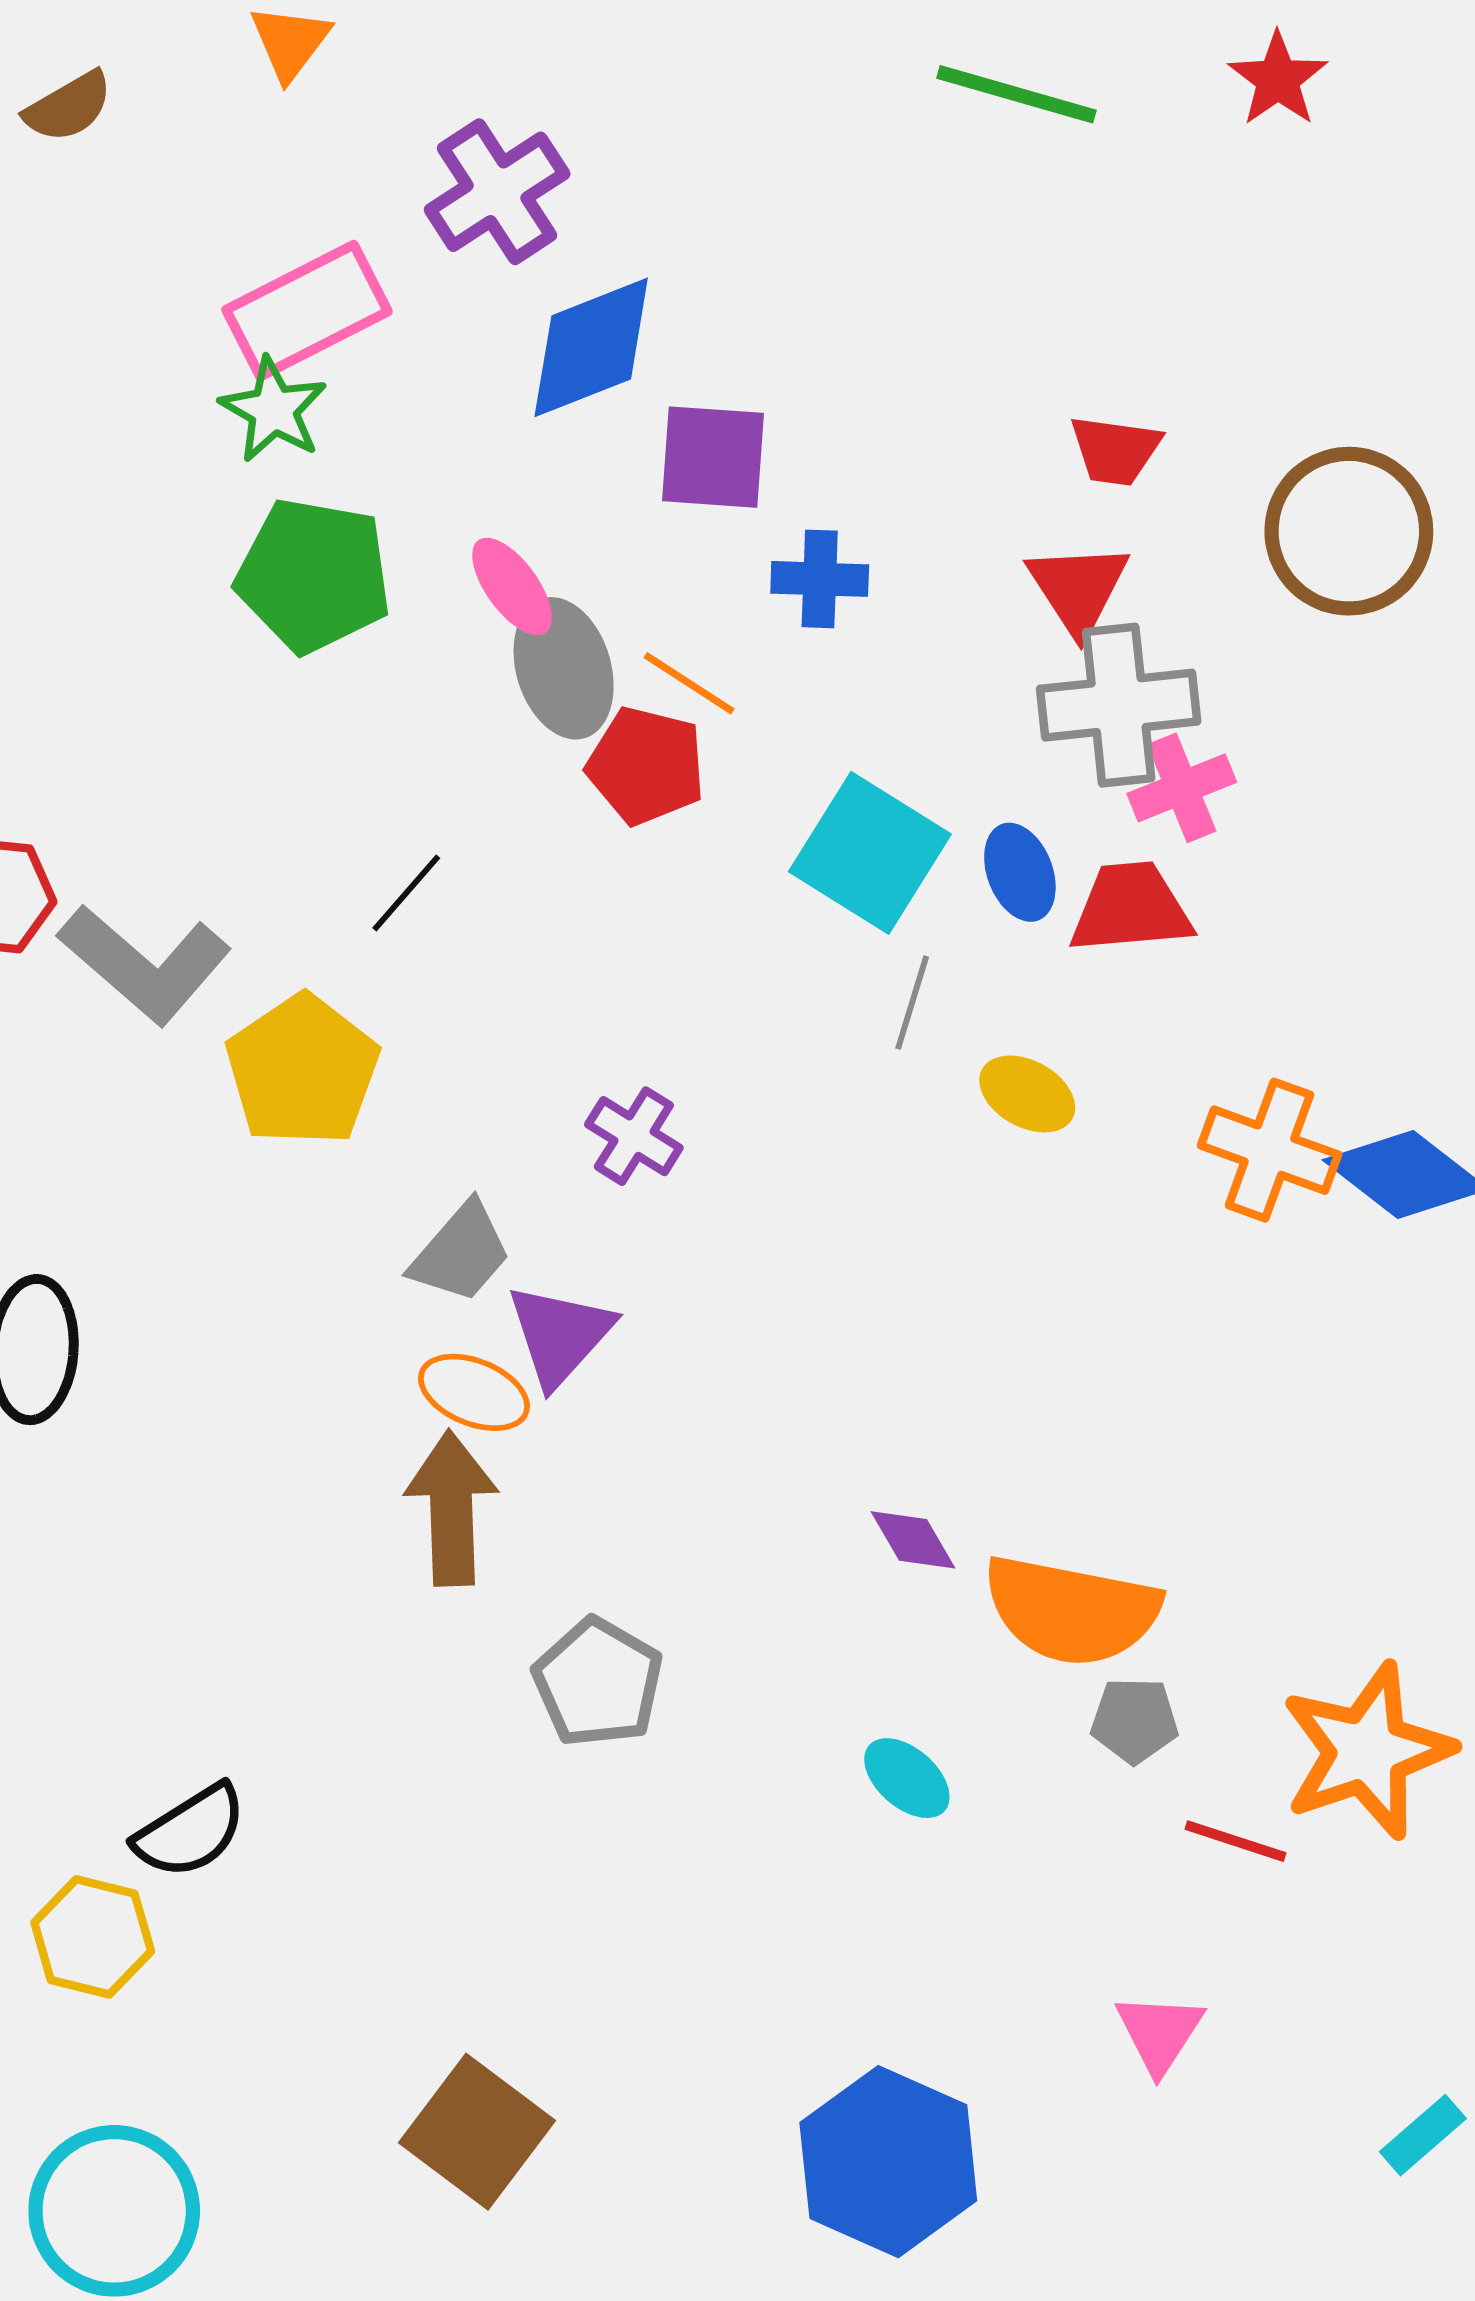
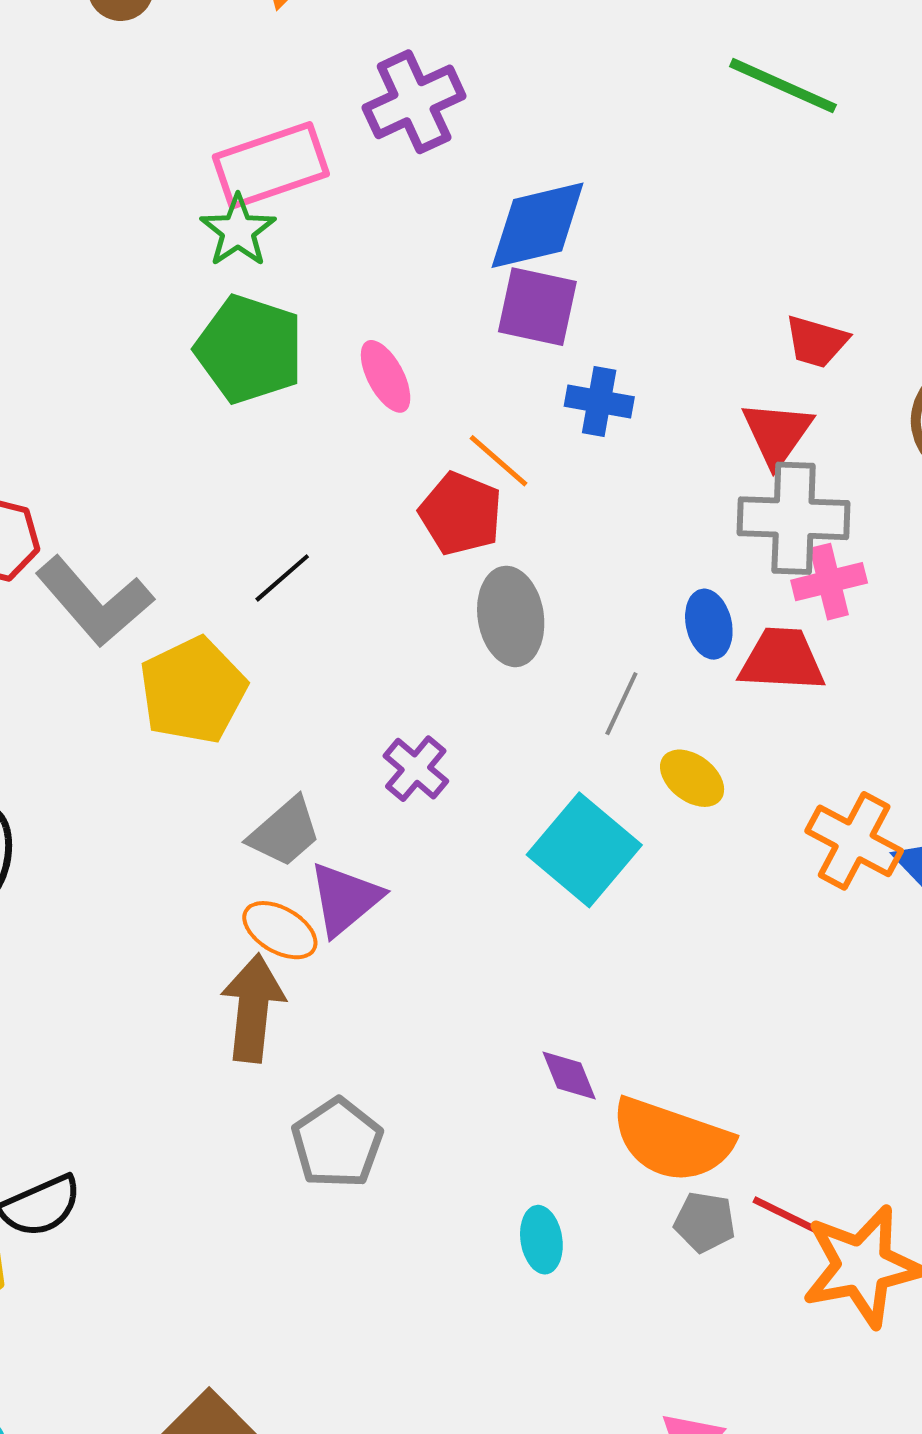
blue diamond: (591, 347) -> (538, 225), moved
gray ellipse: (564, 668) -> (511, 616), moved
cyan square: (870, 853) -> (584, 850), moved
cyan ellipse: (907, 1778) -> (541, 1240), turned 32
red line: (1235, 1841) -> (787, 1215), moved

